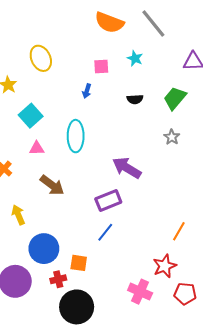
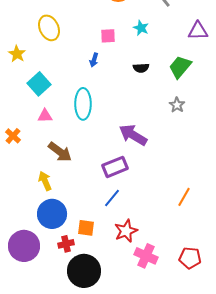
yellow arrow: (18, 215) -> (45, 181), moved
red star: (165, 266) -> (126, 231), moved

